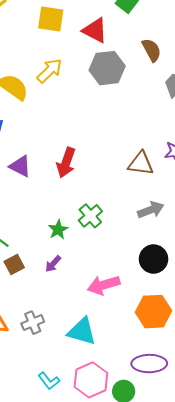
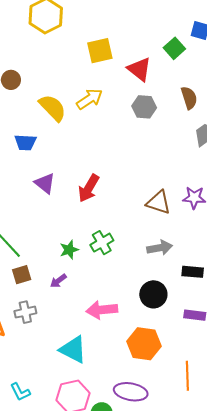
yellow square: (51, 19) -> (100, 51), turned -32
gray hexagon: (107, 68) -> (144, 107), size x0.7
gray cross: (33, 323) -> (25, 312), moved
cyan L-shape: (49, 381) -> (20, 392), moved

